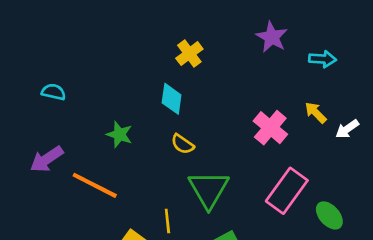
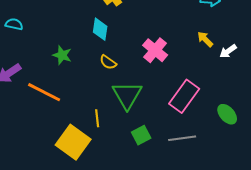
pink cross: (270, 128) -> (155, 50), moved
green ellipse: (329, 215) -> (227, 114), moved

